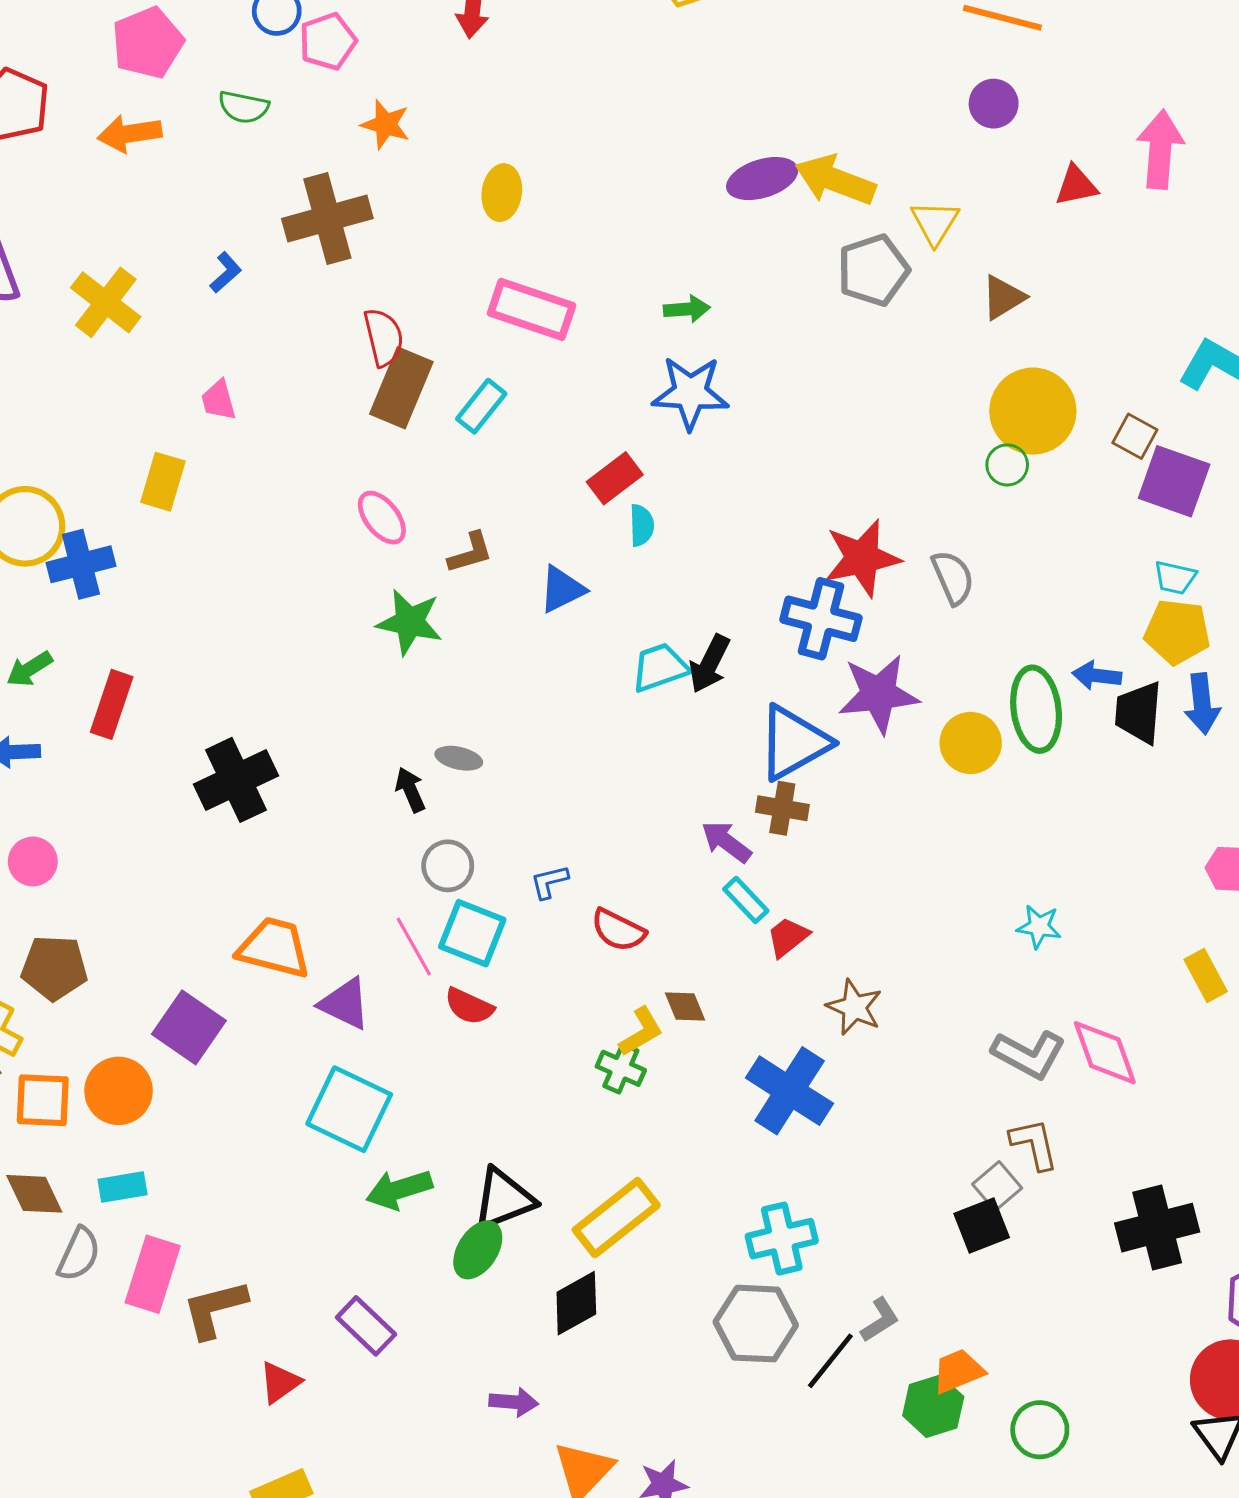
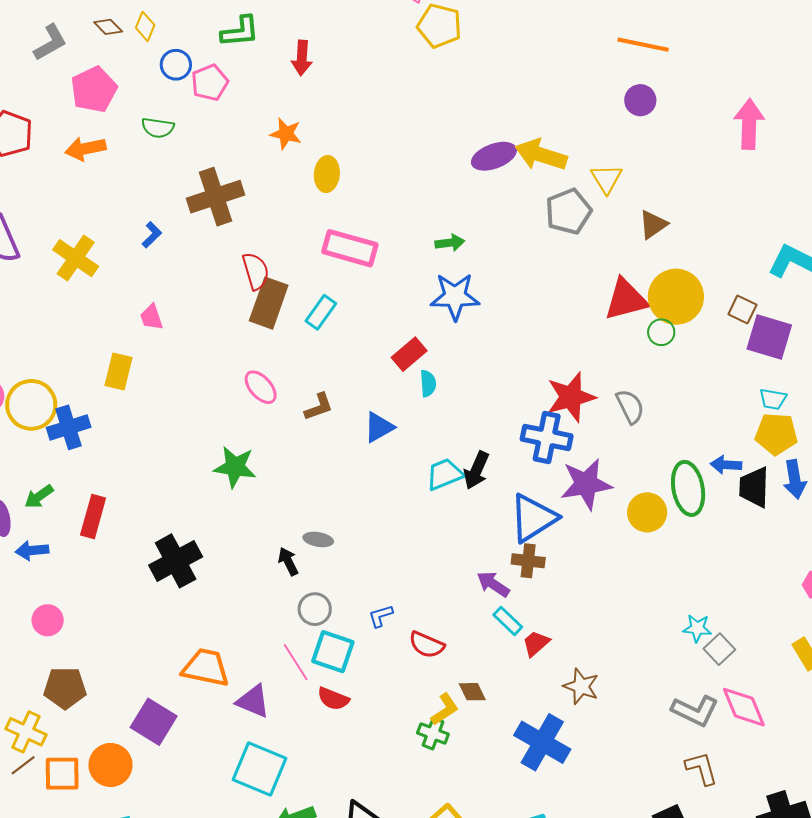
orange star: (386, 124) -> (286, 134), moved
red triangle: (1076, 186) -> (626, 299), moved, size x1.6
green star: (410, 622) -> (235, 467), moved
gray square: (997, 1186) -> (719, 649), moved

